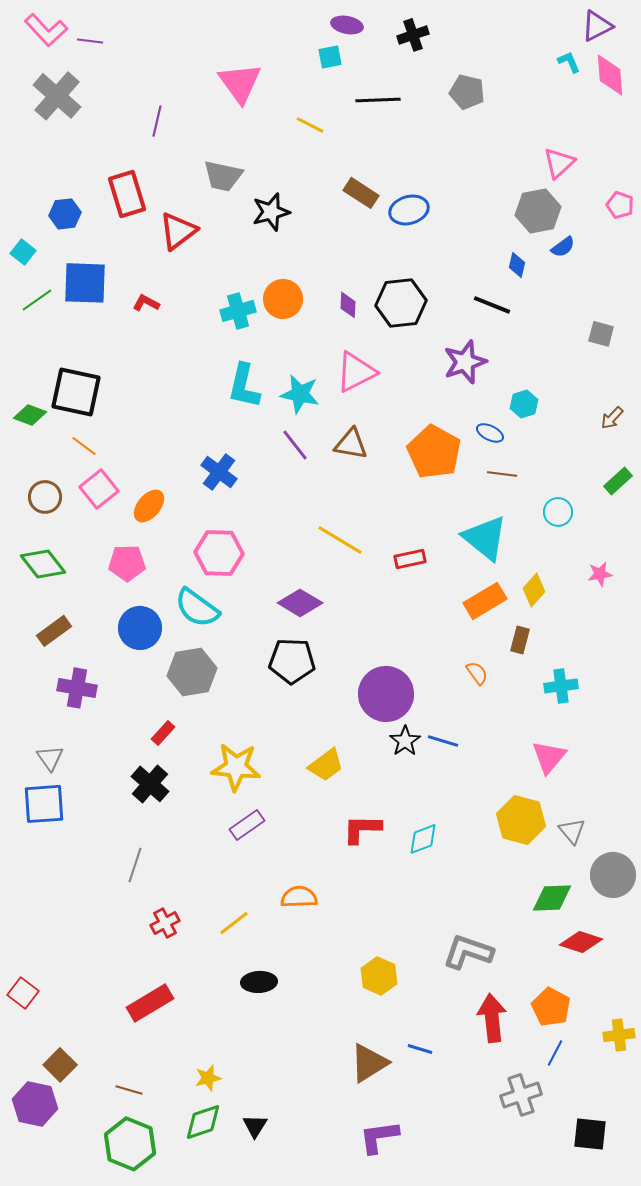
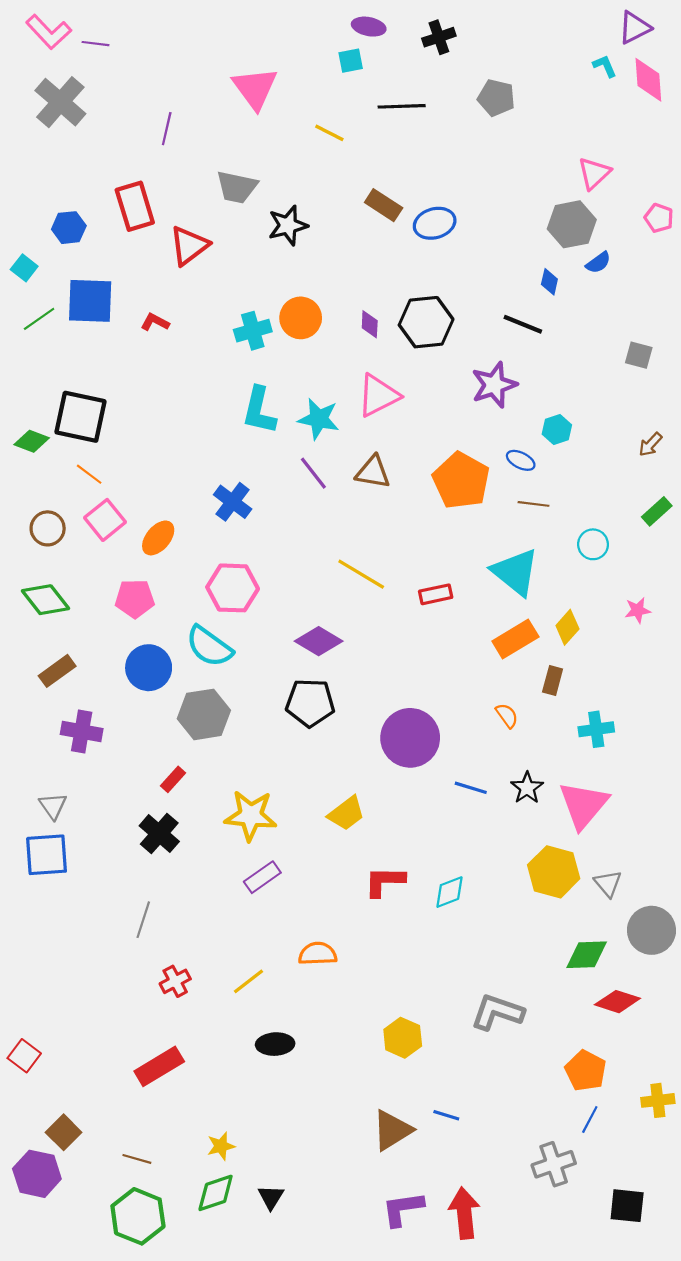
black star: (405, 741) -> (527, 788), moved
pink triangle: (549, 757) -> (583, 805), size x1.4
red arrow: (492, 1018) -> (464, 1213), moved

